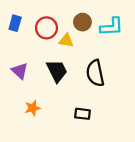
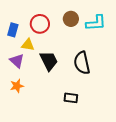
blue rectangle: (15, 23) -> (13, 30), moved
yellow triangle: (66, 41) -> (28, 45), moved
orange star: (33, 108) -> (17, 86), moved

